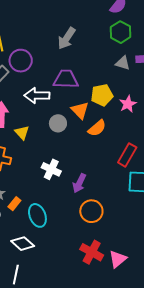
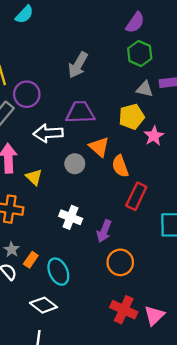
yellow pentagon: (102, 95) -> (132, 117), moved
orange semicircle: (97, 128) -> (120, 166), turned 114
red rectangle: (127, 155) -> (136, 196), moved

